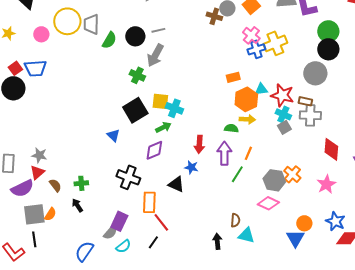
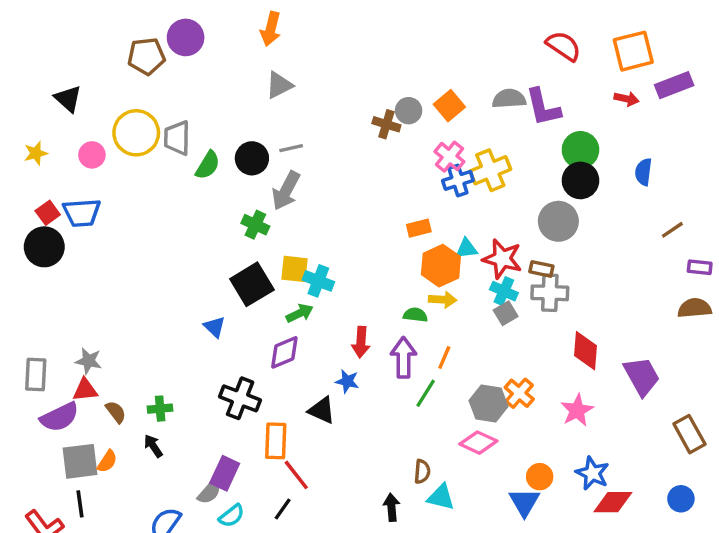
red triangle: (37, 172) -> (85, 390), turned 35

